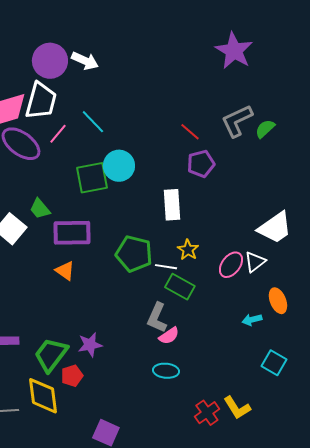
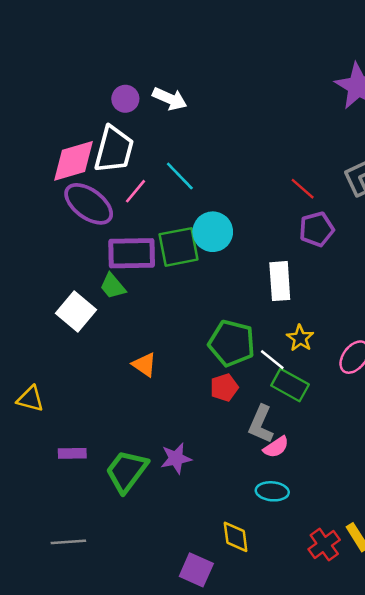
purple circle: (50, 61) -> (125, 99), size x0.6
purple rectangle: (72, 233) -> (132, 253), moved
white line: (166, 267) -> (272, 360), turned 30
red pentagon: (72, 376) -> (224, 387), moved
yellow diamond: (43, 396) -> (236, 537), moved, size x0.7

